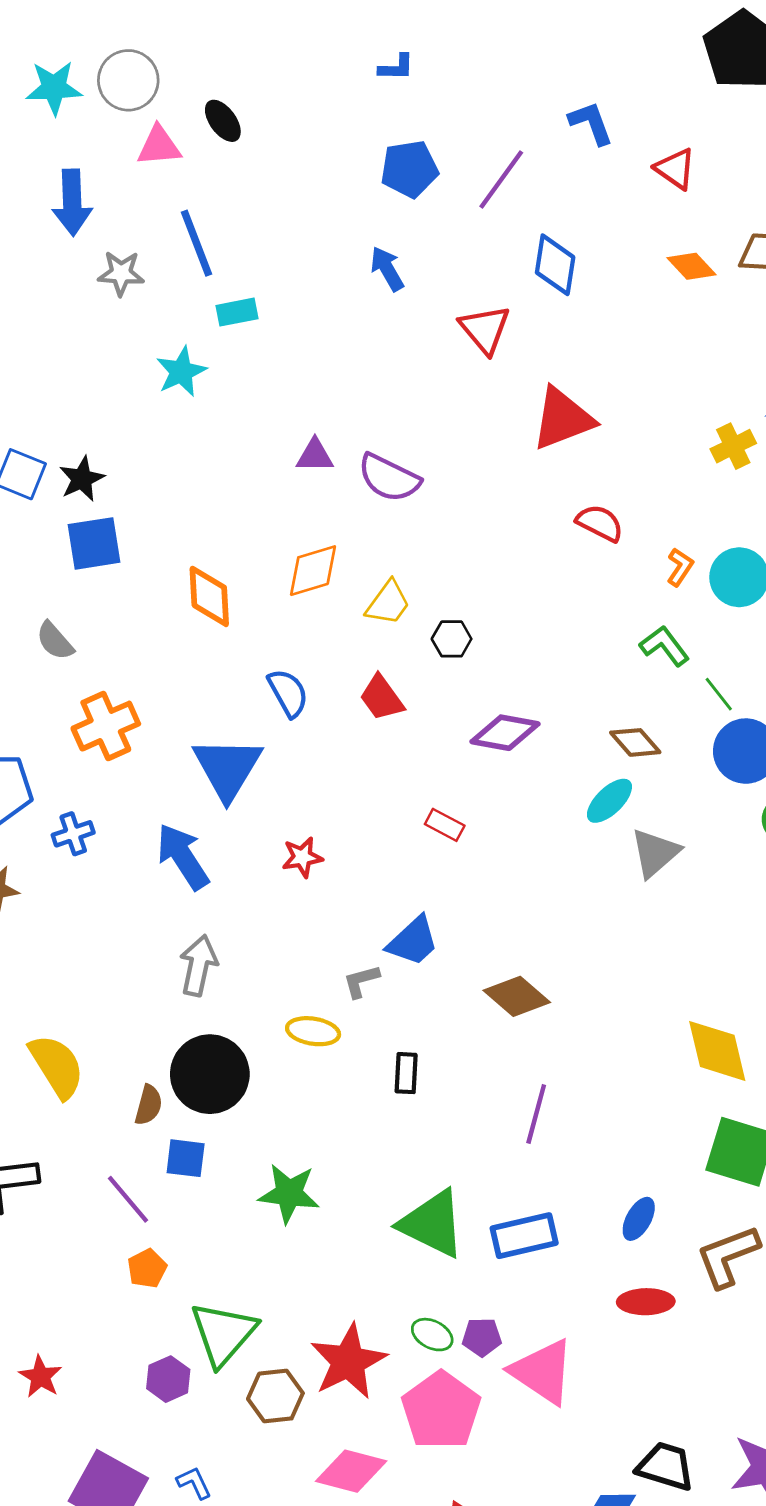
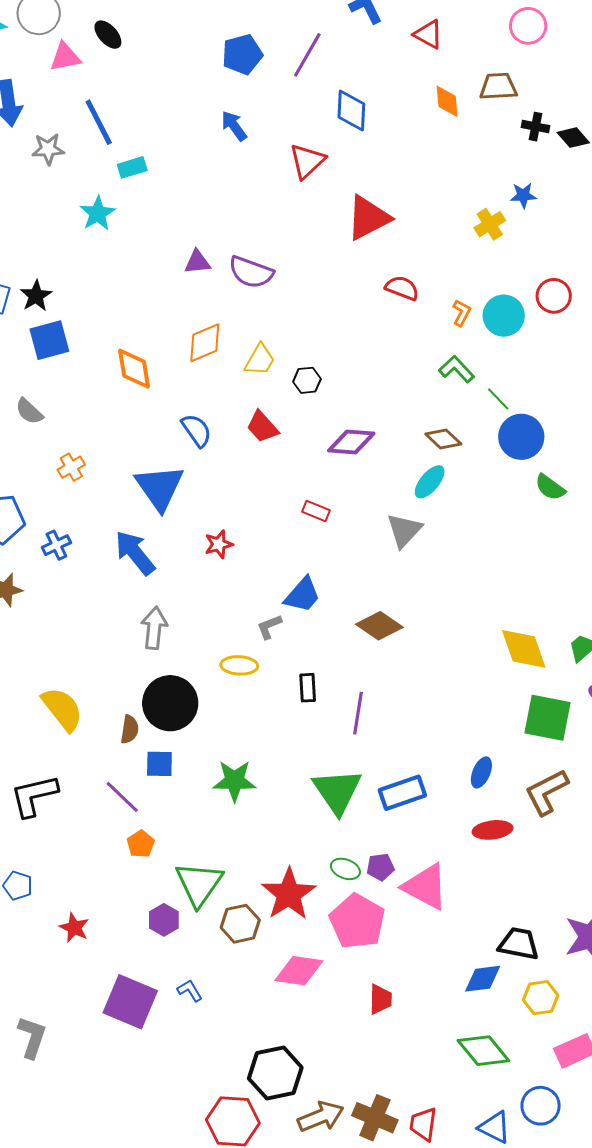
orange diamond: (691, 266) -> (447, 101), turned 44
red triangle: (485, 329) -> (307, 161), turned 33
orange cross: (106, 726) -> (71, 467), size x0.6
gray triangle: (655, 853) -> (404, 530), moved
purple line: (536, 1114) -> (358, 713), moved
green triangle: (432, 1224) -> (337, 791), turned 36

